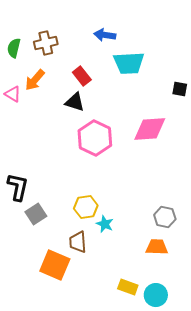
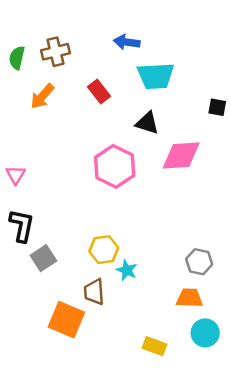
pink triangle: (13, 94) -> (16, 175), moved, turned 30
black triangle: (75, 102) -> (147, 123), moved
cyan circle: (156, 295) -> (205, 333), moved

